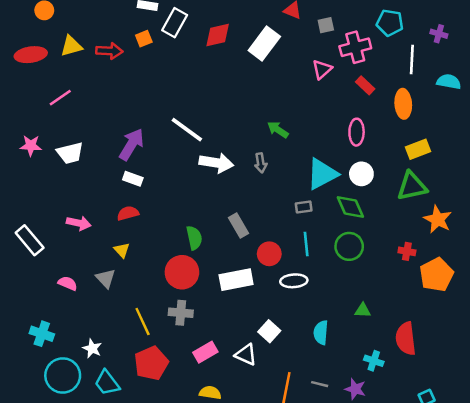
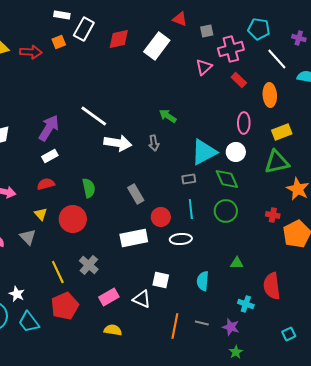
white line: (412, 60) -> (277, 59), turned -45
pink ellipse: (357, 132) -> (244, 123), moved
white rectangle: (133, 179) -> (50, 156), turned -49
green semicircle: (194, 238) -> (89, 188), moved
red circle: (182, 272) -> (73, 219), moved
gray cross: (181, 313) -> (89, 265), turned 36
white square: (269, 331) -> (161, 280), turned -30

